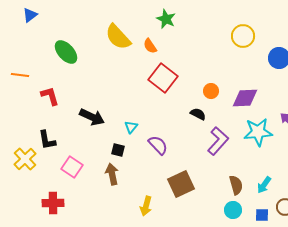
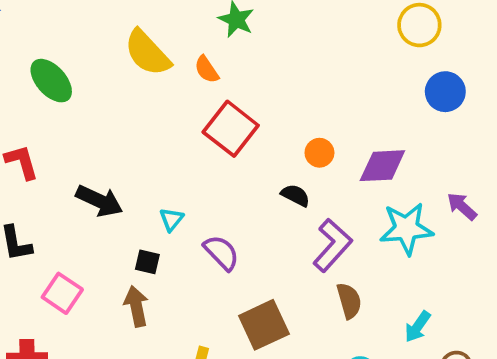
yellow circle: (243, 36) -> (419, 25), moved
brown semicircle: (236, 185) -> (349, 301), moved

